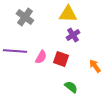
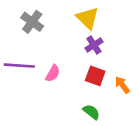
yellow triangle: (68, 14) -> (88, 18), turned 42
red square: (61, 59) -> (95, 76), moved

